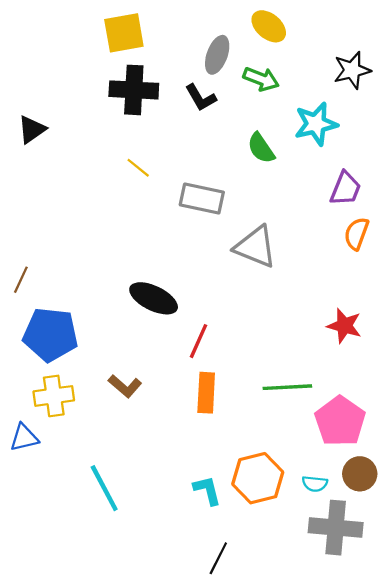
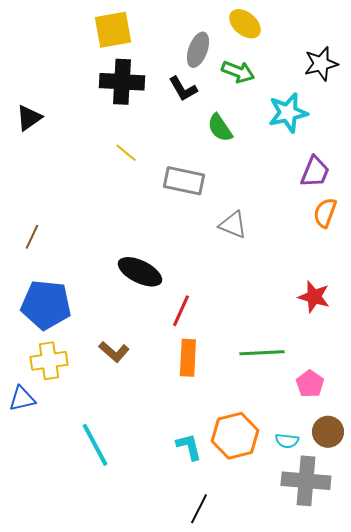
green semicircle: (261, 148) -> (220, 128), moved
gray triangle: (256, 247) -> (233, 225), size x0.7
brown line: (21, 280) -> (32, 237), moved
pink pentagon: (340, 421) -> (310, 384), size x0.6

